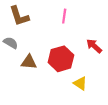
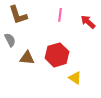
gray semicircle: (11, 43) -> (10, 40), turned 32
red arrow: (94, 46) -> (88, 22), moved

